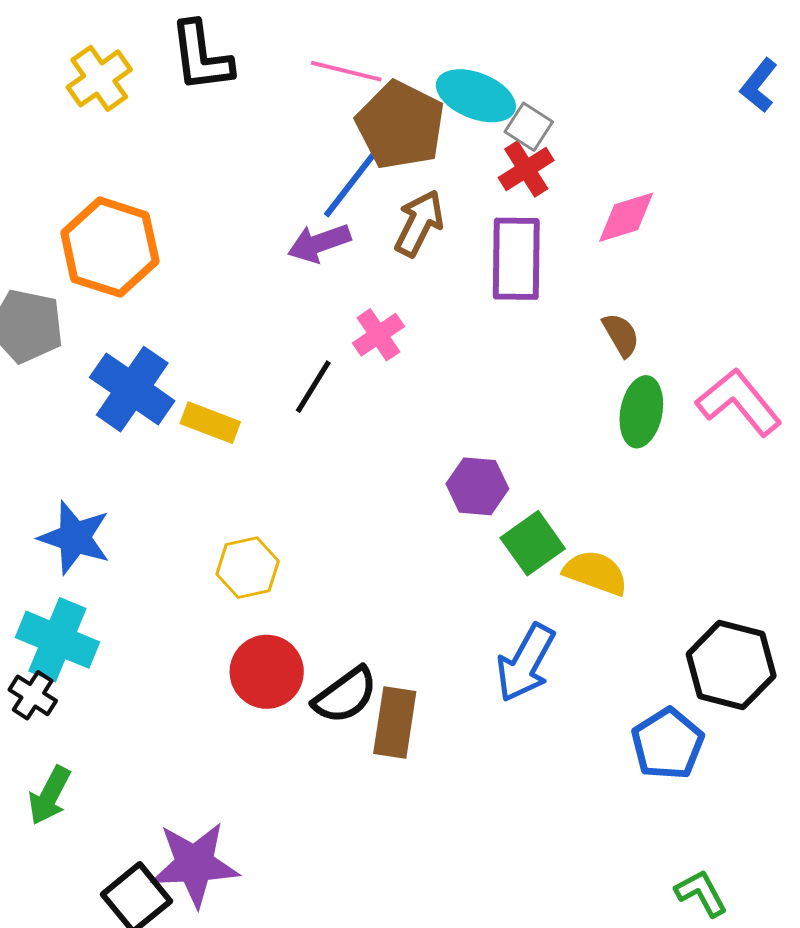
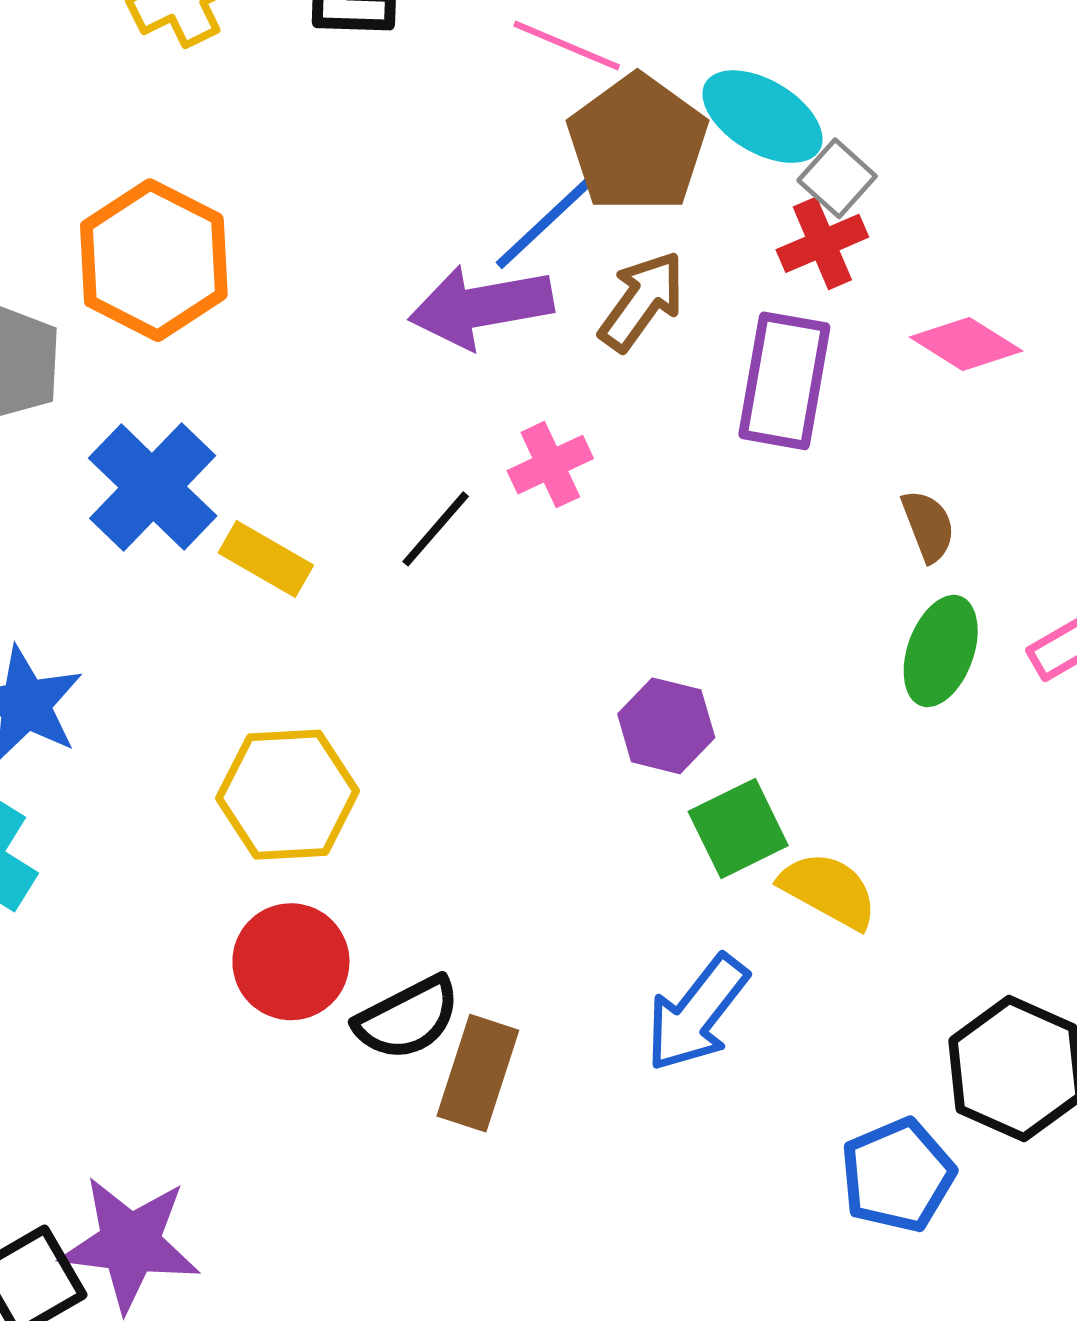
pink diamond: (626, 217) -> (966, 344), turned 40
purple arrow: (319, 243) -> (481, 307), size x1.4
yellow hexagon: (248, 568) -> (288, 795), size x1.4

